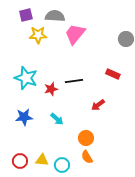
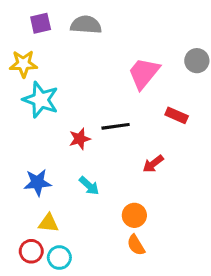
pink trapezoid: (75, 34) -> (144, 73), moved
yellow star: (38, 35) -> (23, 64), moved
cyan star: (26, 78) -> (41, 100), moved
yellow triangle: (42, 160) -> (48, 223), moved
cyan circle: (62, 165) -> (59, 258), moved

